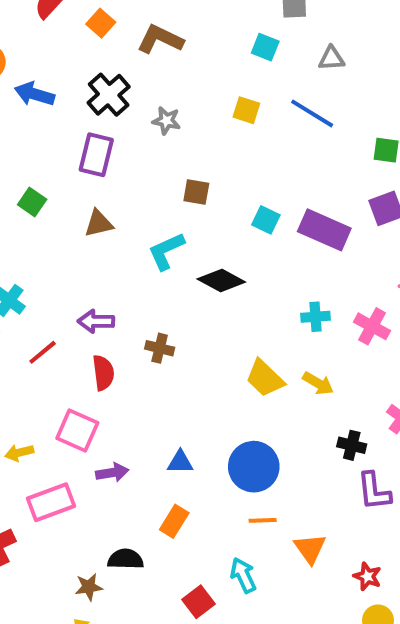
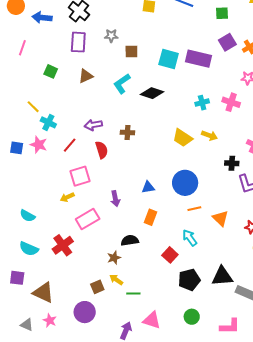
gray star: (166, 121) -> (111, 36), moved
cyan square: (266, 220) -> (169, 59), size x1.5
pink square: (77, 430) -> (80, 176), moved, turned -30
purple arrow: (112, 473) -> (115, 199), turned 98

